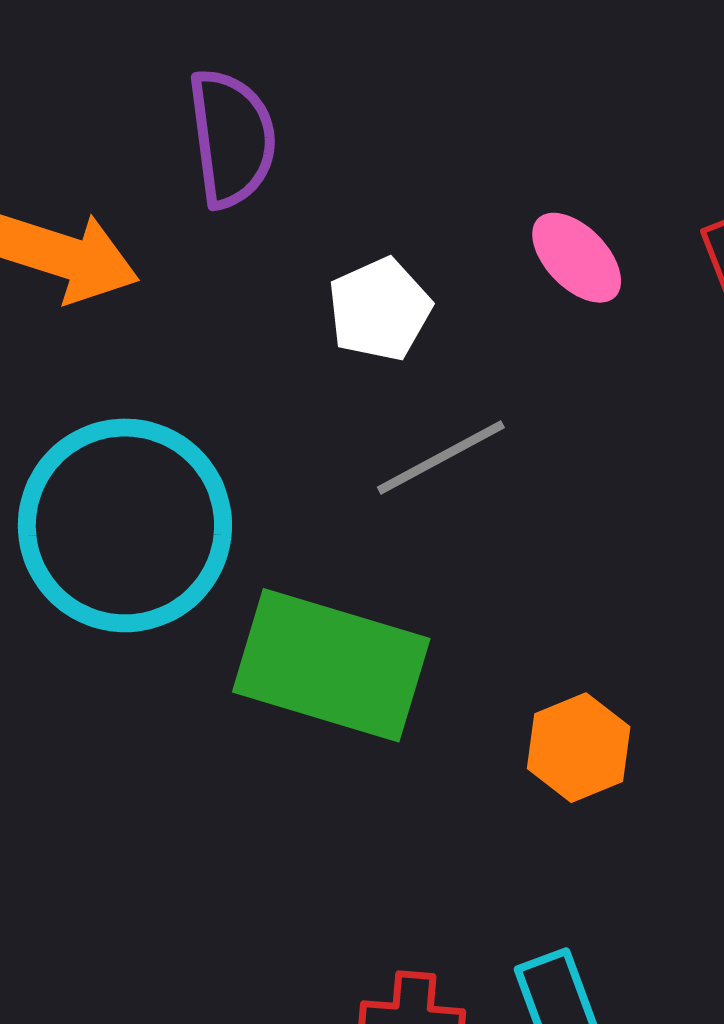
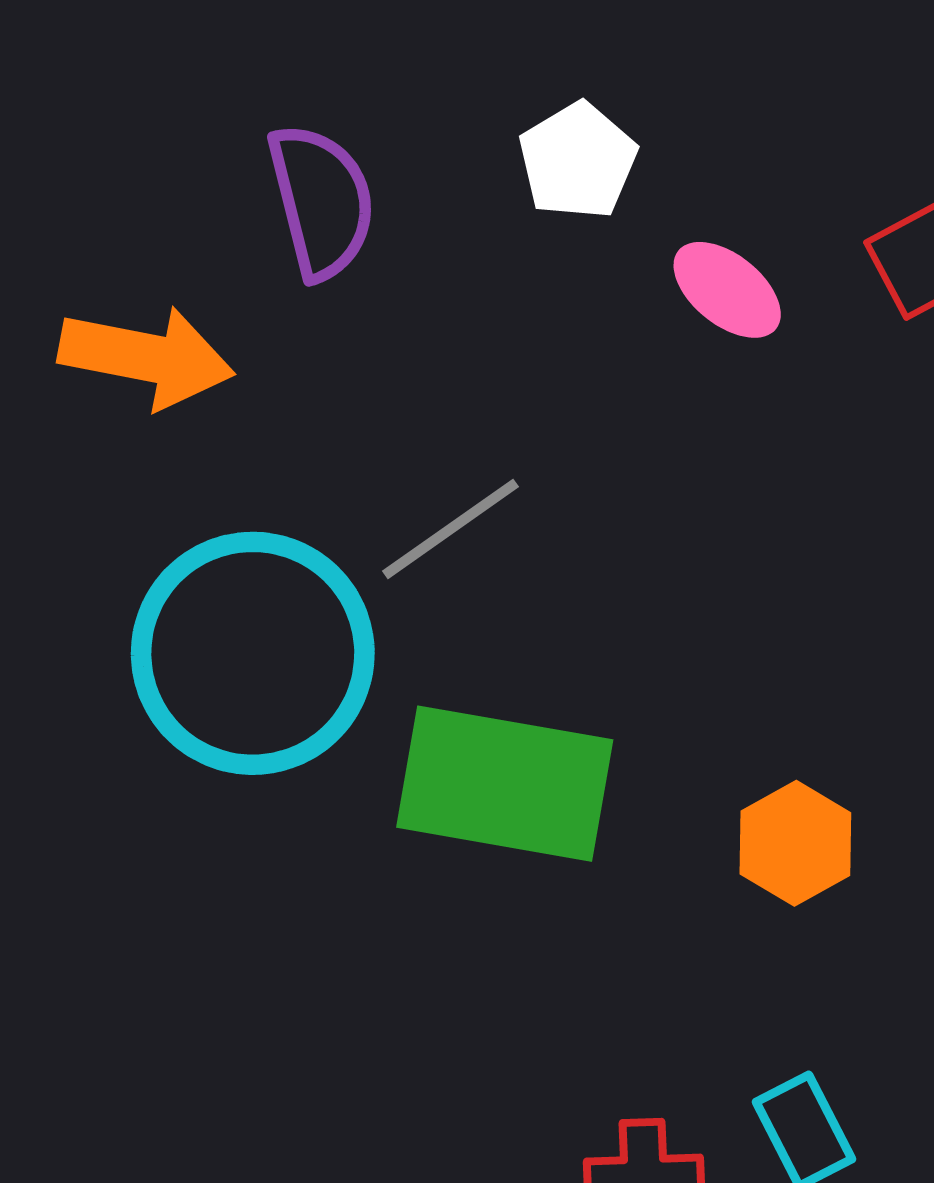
white pentagon: (380, 309) -> (578, 161), moved
gray line: (441, 457) -> (450, 529), moved

